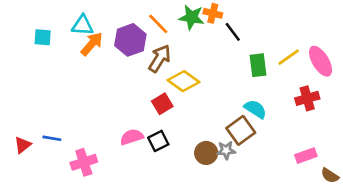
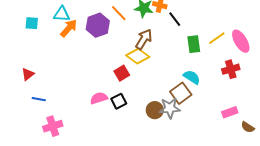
brown arrow: (160, 59) -> (144, 39), moved
red triangle: (23, 145) -> (28, 74), moved
gray star: (226, 150) -> (170, 108), size x1.5
pink cross: (84, 162) -> (53, 126), moved

